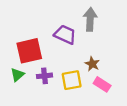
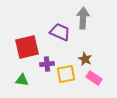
green triangle: (17, 75) -> (22, 80), moved, turned 48
purple cross: (45, 76) -> (47, 64), moved

